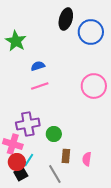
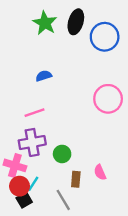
green star: (16, 41) -> (45, 23), moved
pink line: (40, 86) -> (34, 113), moved
pink semicircle: (87, 159) -> (100, 172), moved, turned -32

